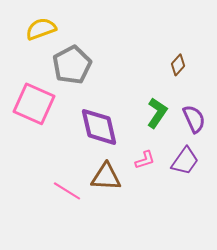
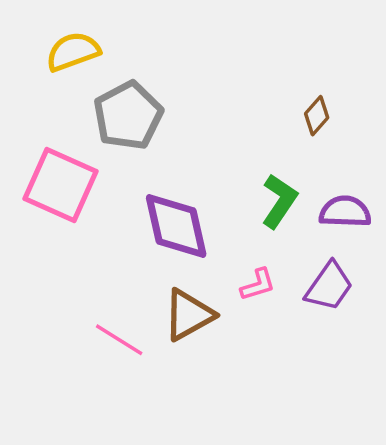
purple semicircle: (194, 119) -> (345, 212), turned -64
brown triangle: (106, 177) -> (189, 315), turned -32

